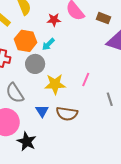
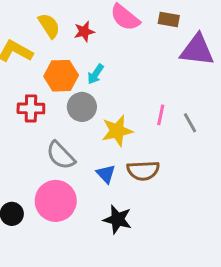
red star: (54, 20) -> (84, 32), moved
gray line: (110, 99) -> (190, 123), moved
black star: (27, 142) -> (117, 219), moved

